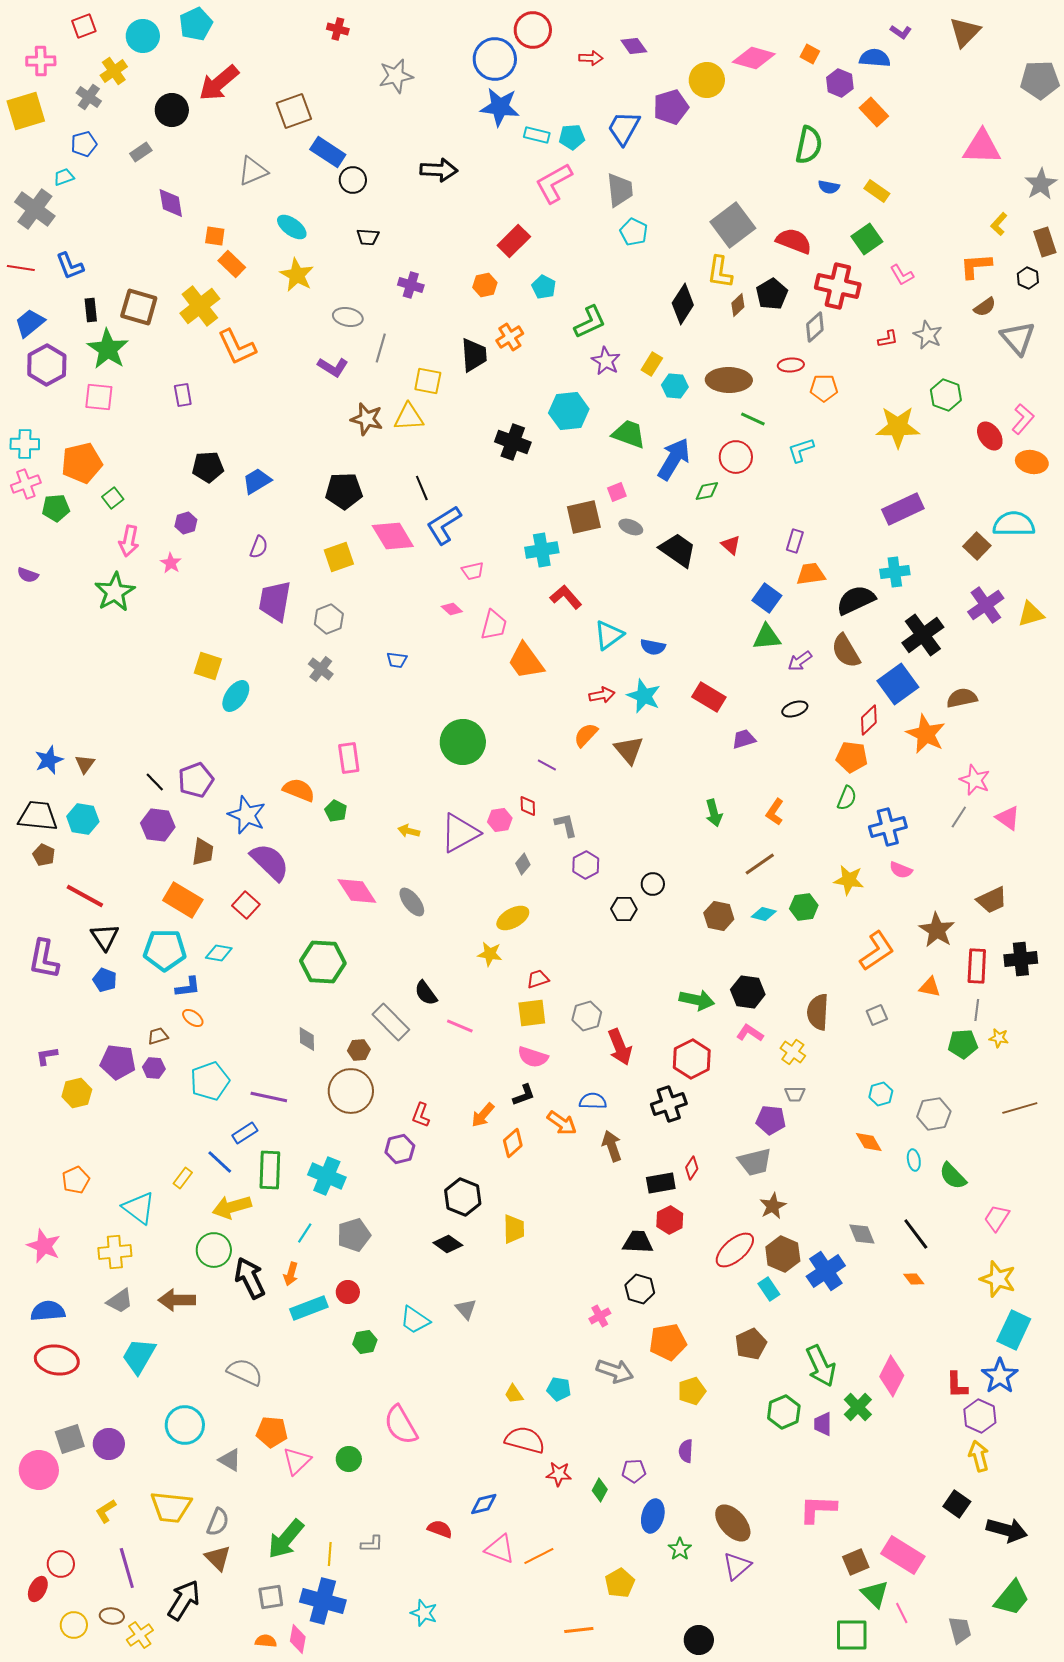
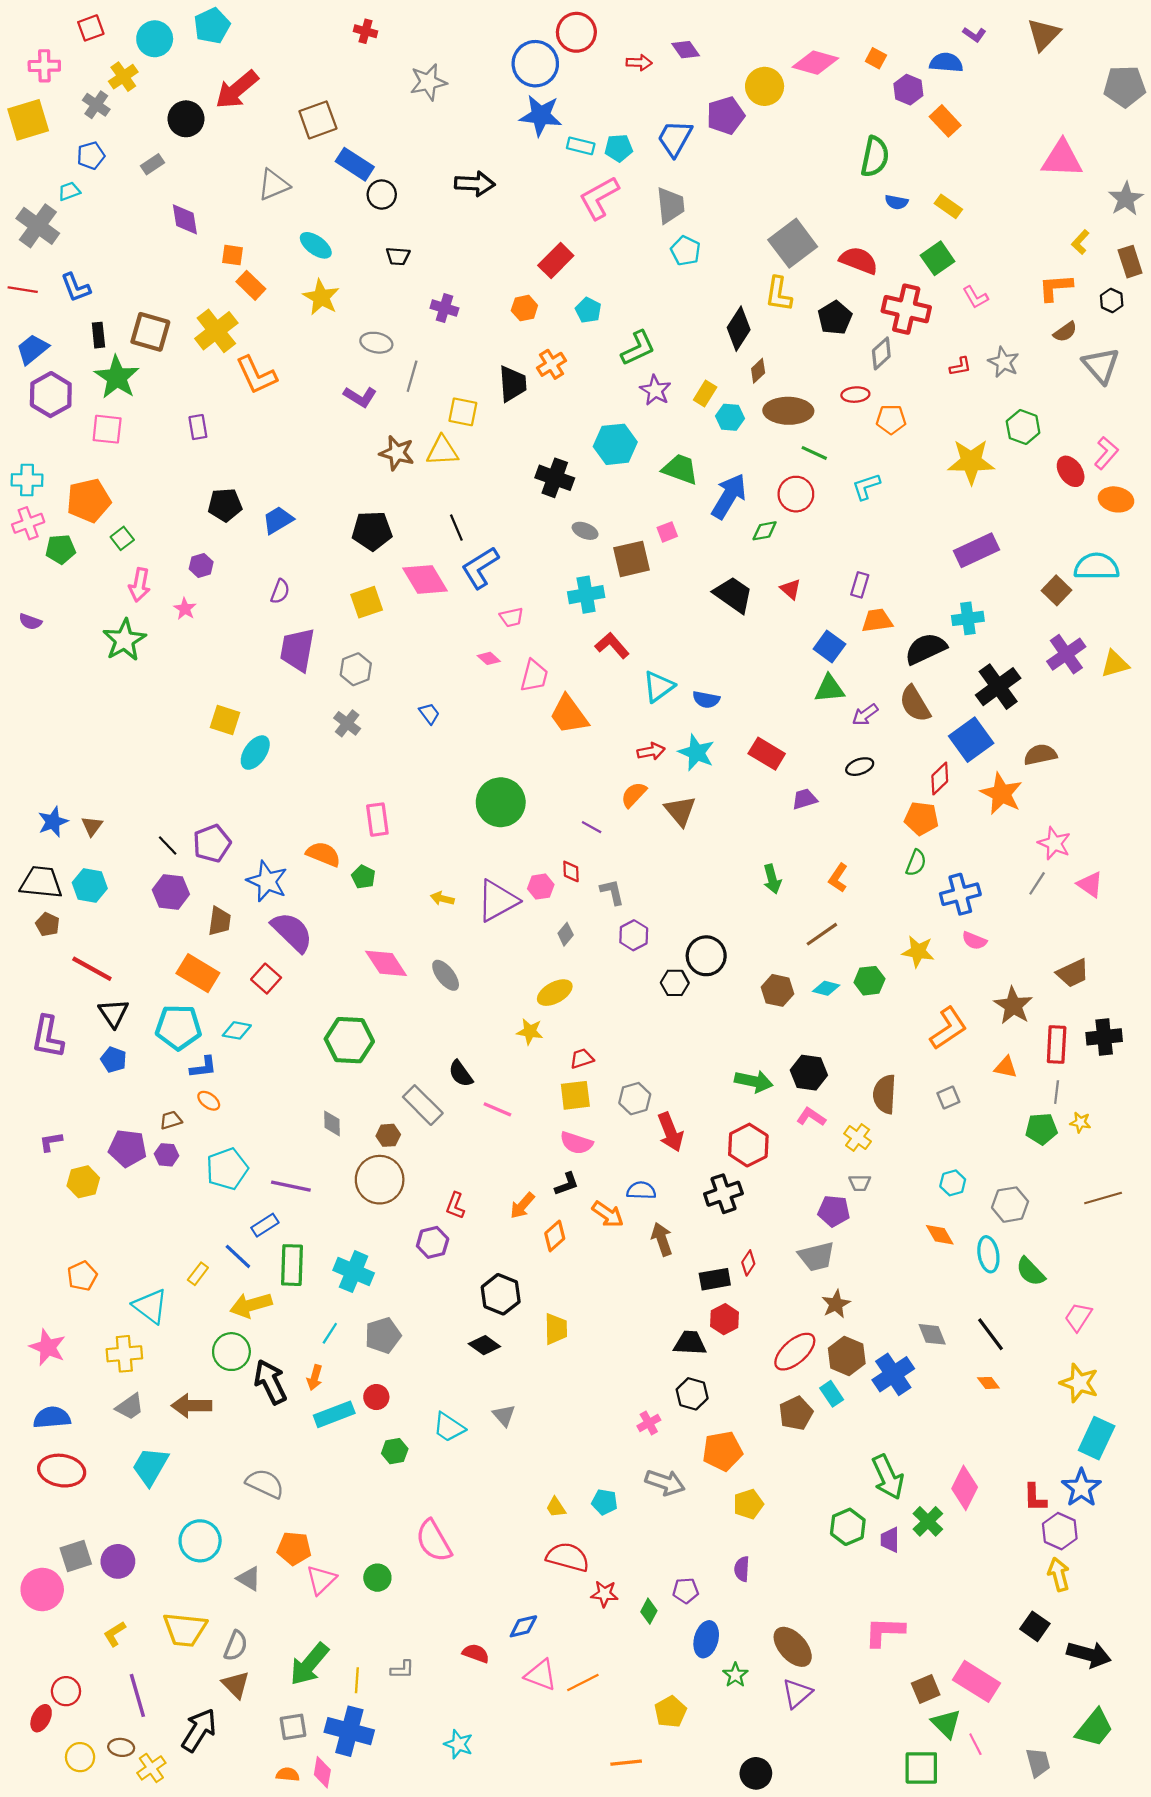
brown diamond: (738, 305) -> (758, 371), moved
gray ellipse: (631, 527) -> (585, 531), moved
blue trapezoid: (397, 660) -> (429, 714), turned -135
black circle: (653, 884) -> (706, 956), size x1.6
cyan ellipse: (914, 1160) -> (988, 1254), size x1.5
brown pentagon: (751, 1344) -> (796, 1413), moved

